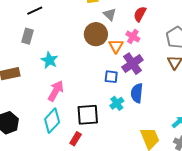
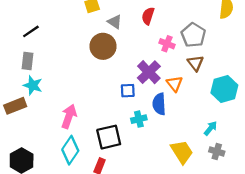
pink cross: (133, 36) -> (167, 44), moved
orange triangle: (116, 46) -> (174, 84), moved
cyan star: (49, 60) -> (33, 85), moved
cyan cross: (117, 103) -> (139, 119), turned 32

